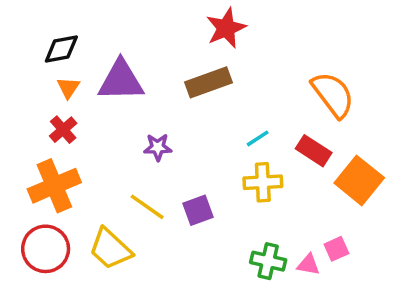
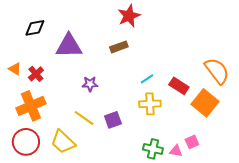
brown rectangle: (209, 82) -> (119, 47), size x0.7
orange triangle: (68, 88) -> (15, 69), moved, turned -32
orange semicircle: (333, 95) -> (217, 71), moved

